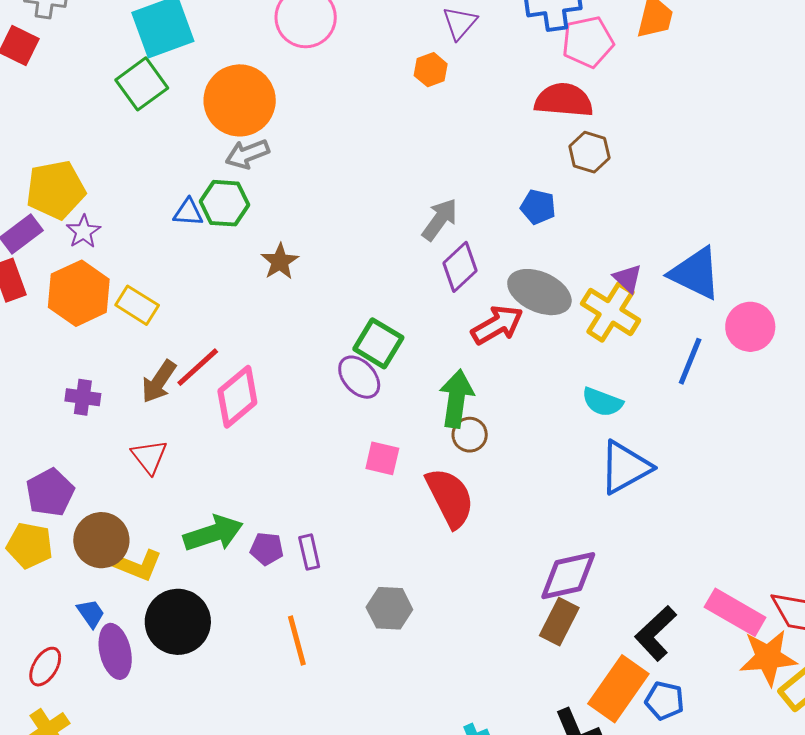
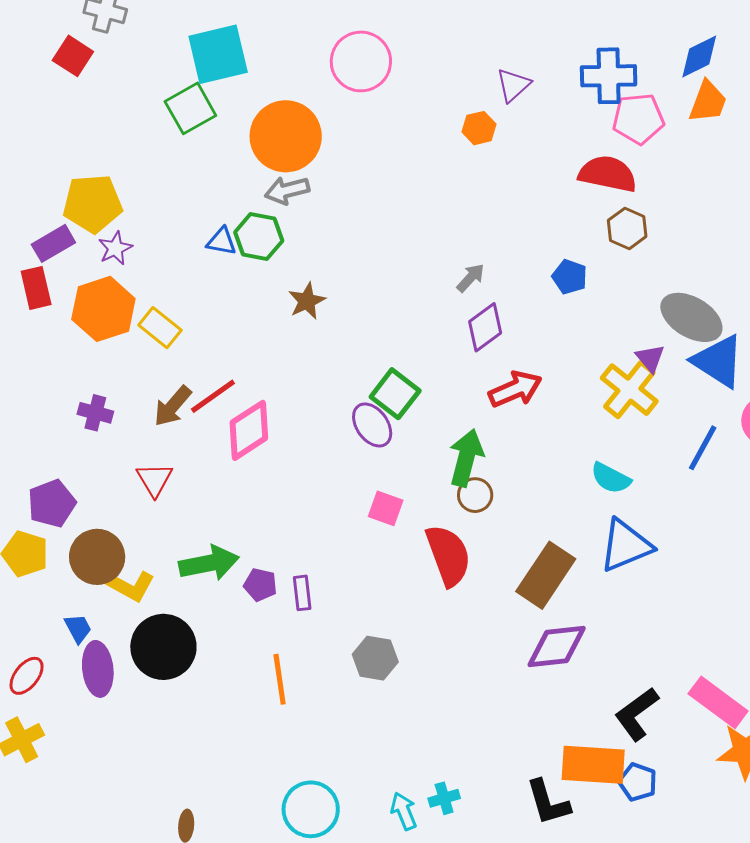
gray arrow: (440, 219) -> (471, 278), size x0.7
gray ellipse: (539, 292) -> (691, 317), moved
brown rectangle: (559, 622) -> (546, 575), moved, size x1.4
orange rectangle: (618, 689) -> (593, 765), turned 52

